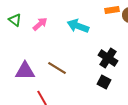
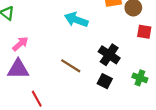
pink arrow: (40, 24) -> (20, 44), moved
brown line: (57, 68) -> (71, 66), moved

